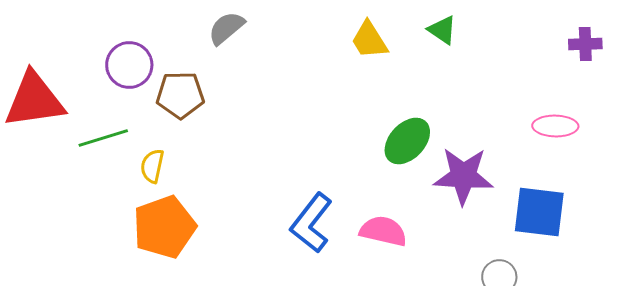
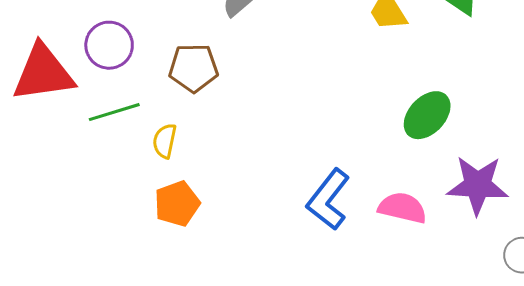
purple circle: (129, 65) -> (109, 45), moved
purple star: (463, 176) -> (478, 185), moved
orange pentagon: (164, 227) -> (177, 204), size x0.7

